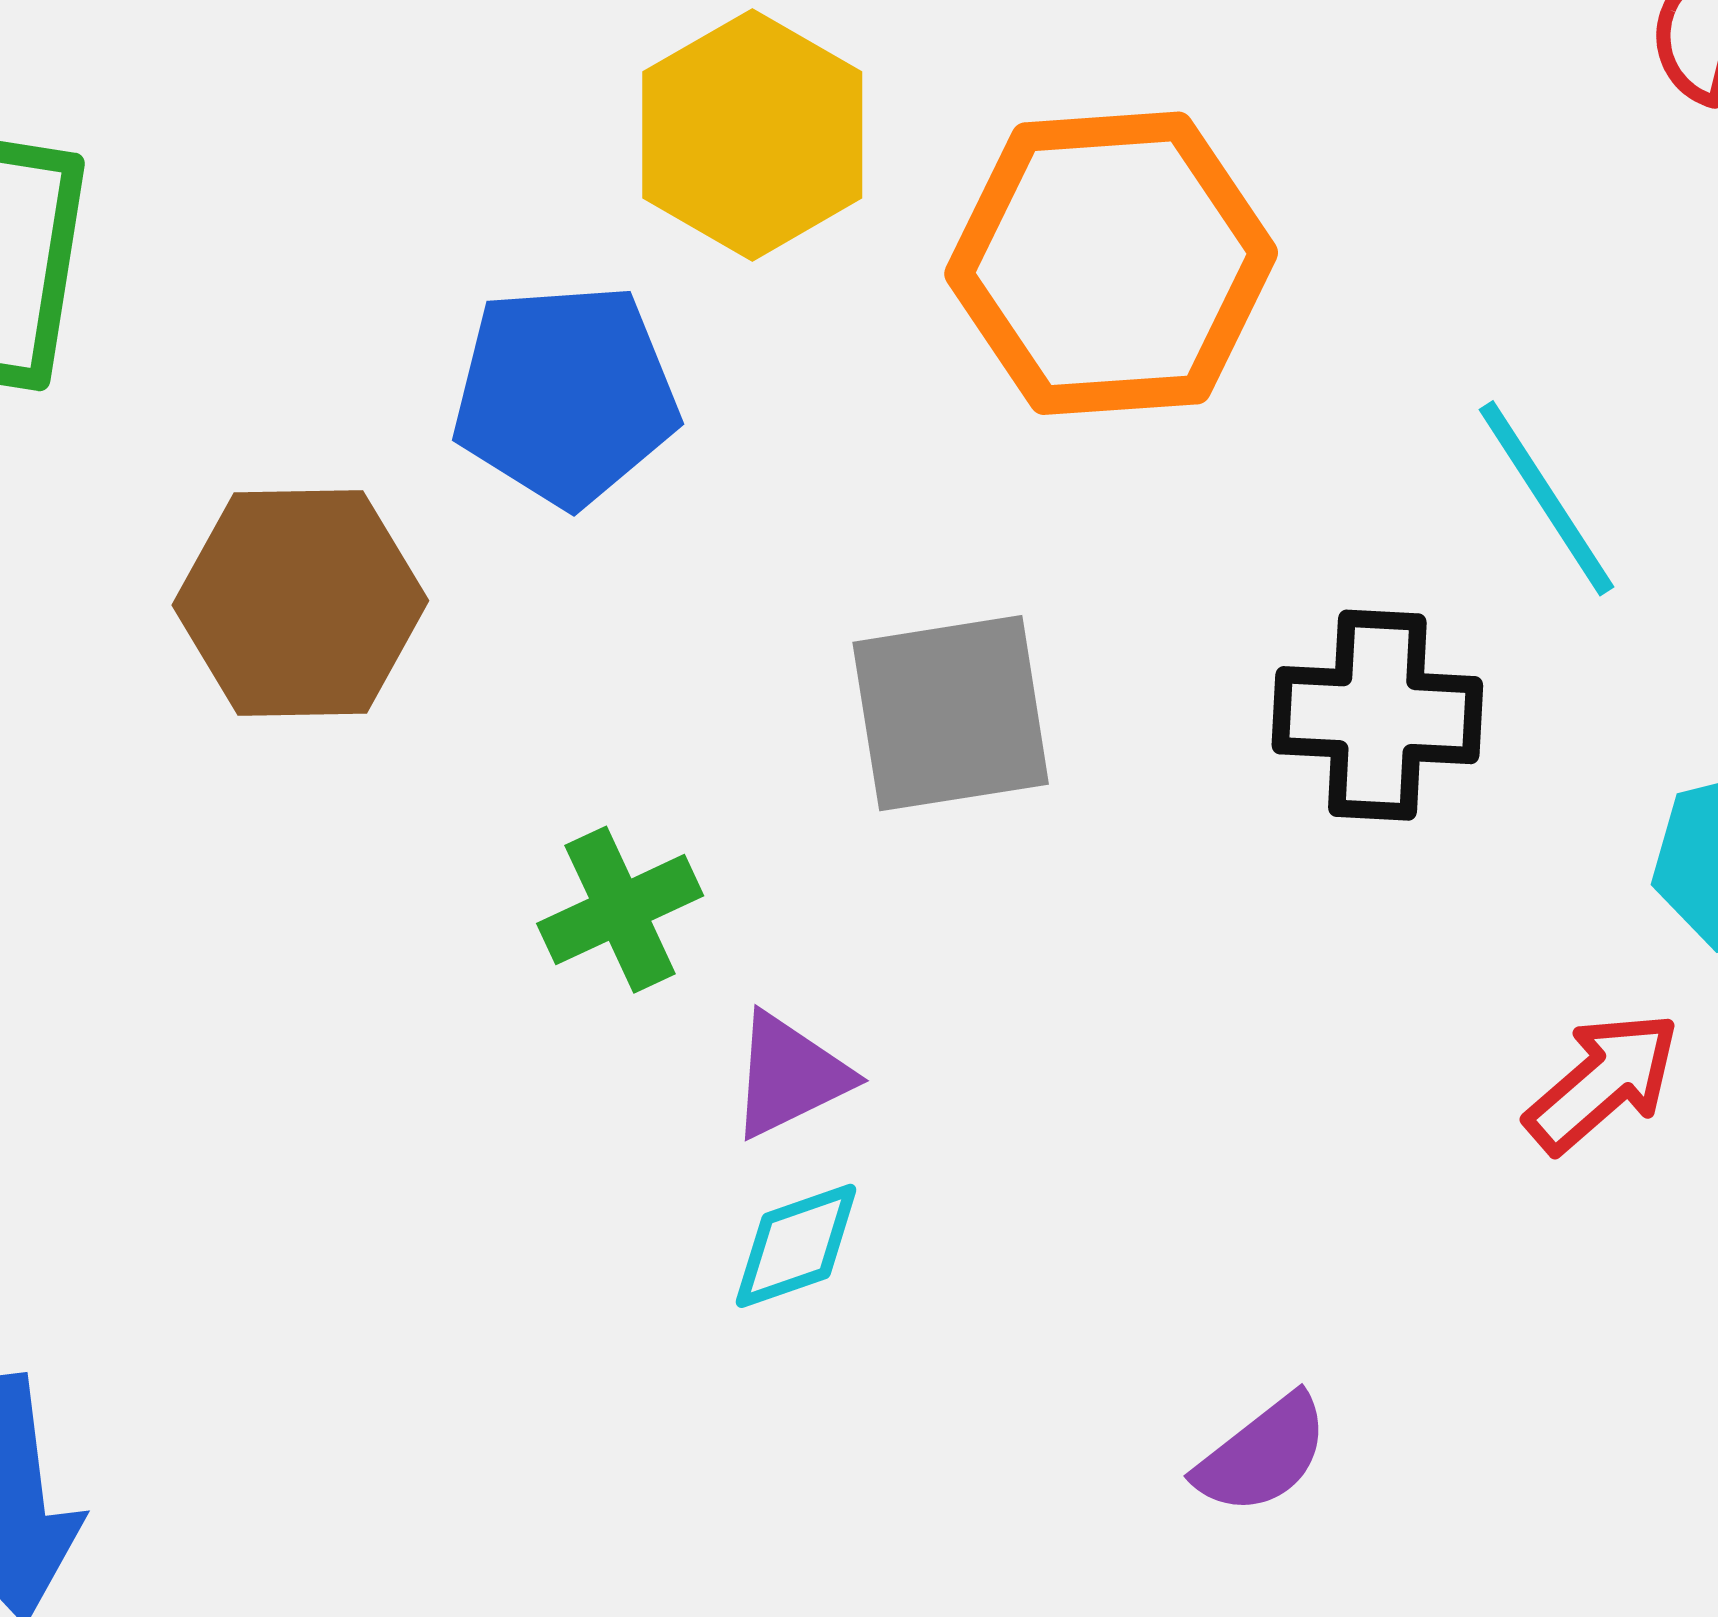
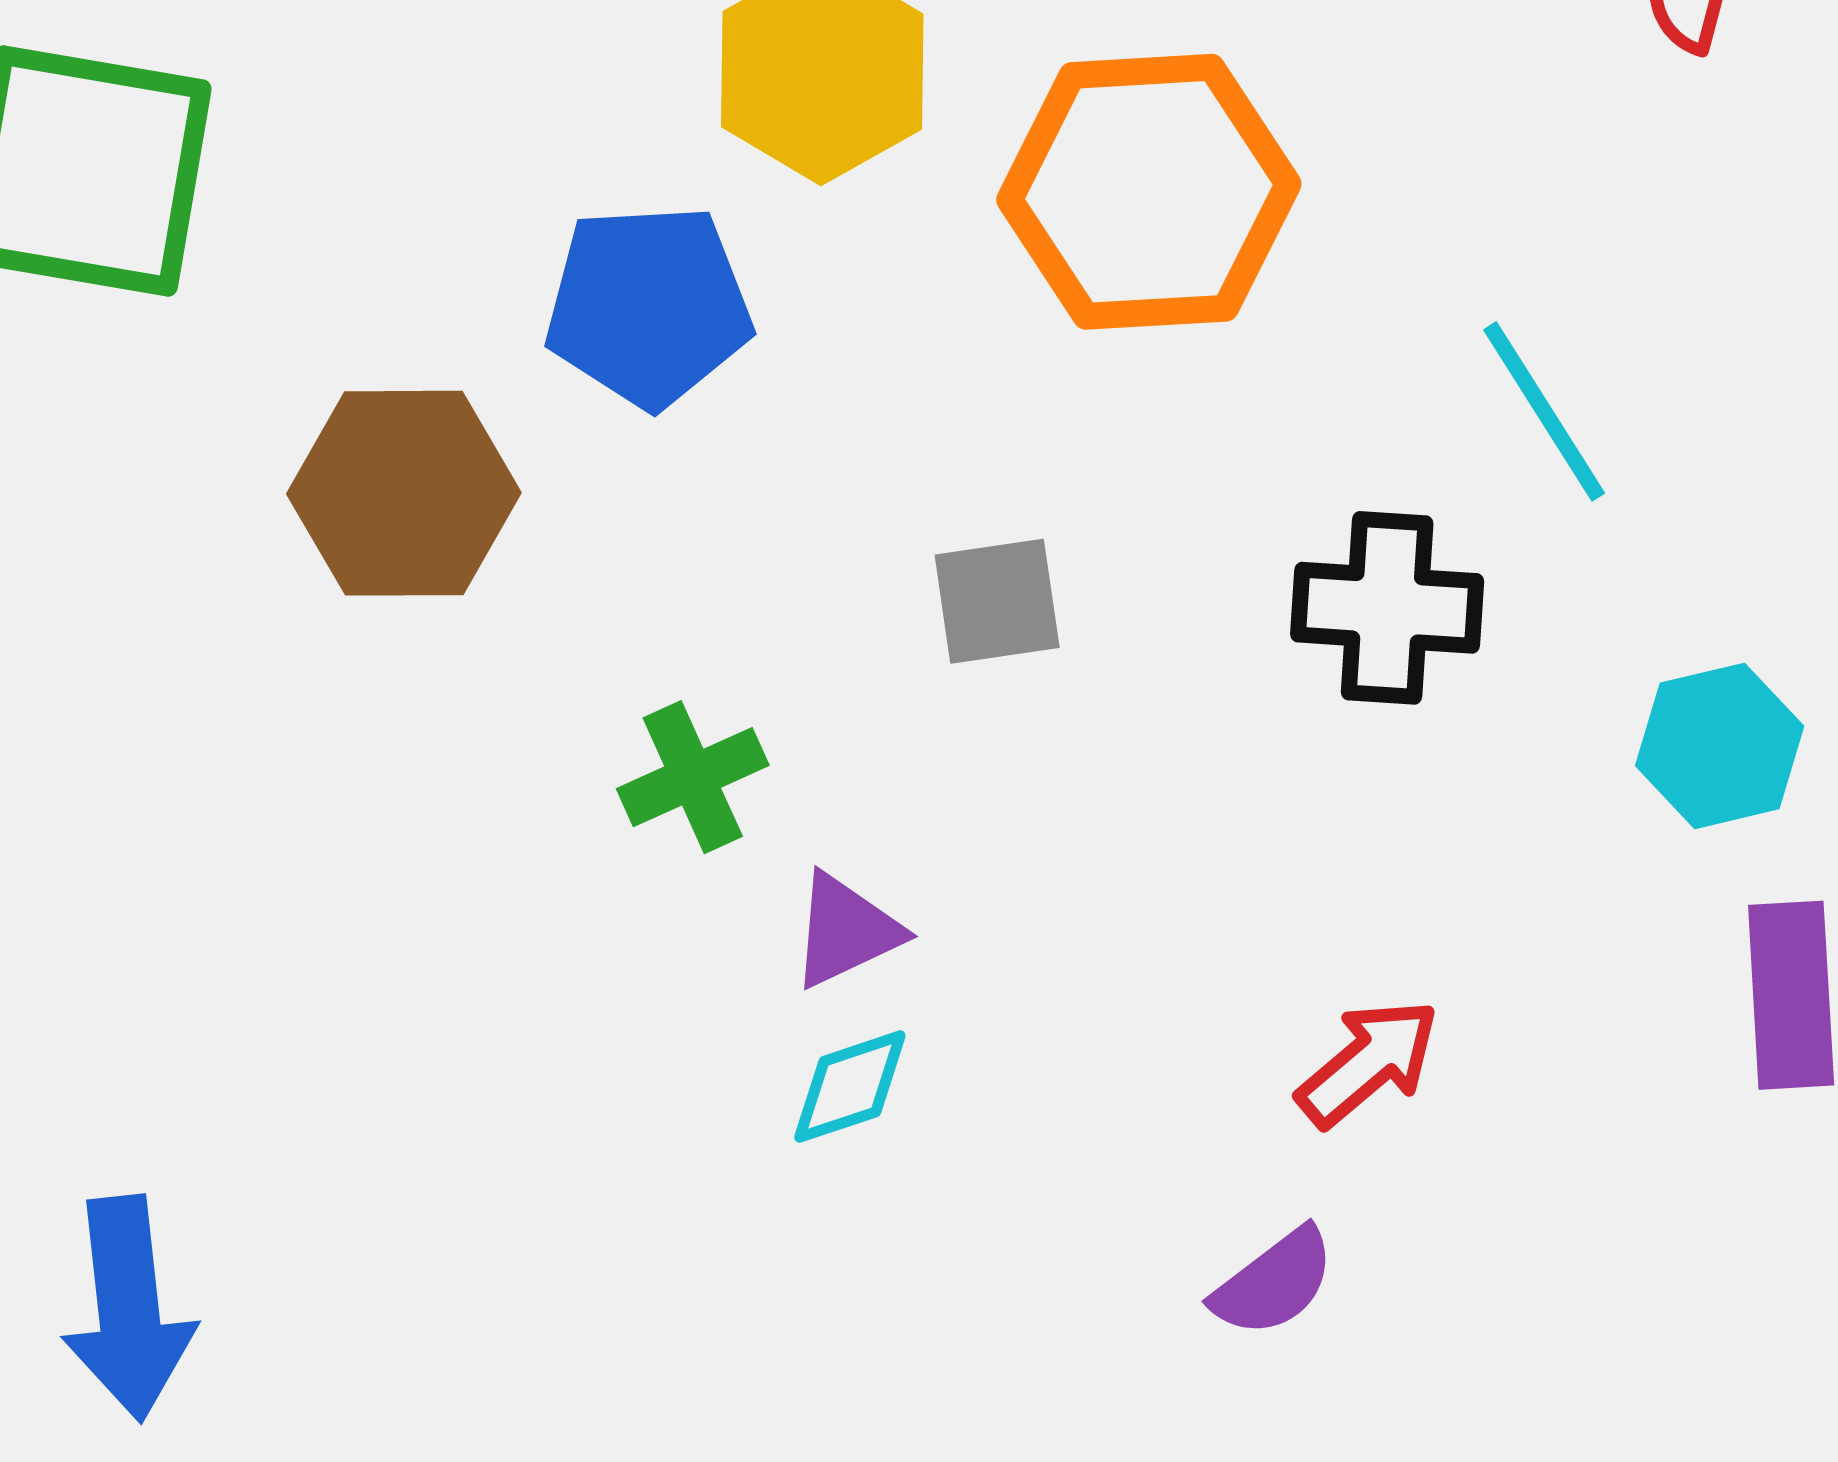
gray square: (951, 713) -> (997, 601), size x0.7
red arrow: (1603, 1082) -> (1368, 1063), moved

